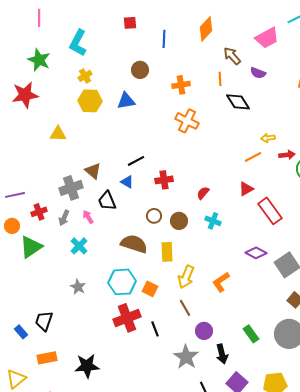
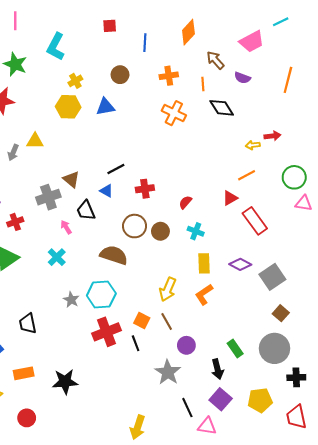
yellow cross: (85, 76) -> (75, 81), moved
orange cross: (181, 85) -> (169, 76), moved
orange cross: (187, 121) -> (174, 113), moved
red arrow: (287, 155) -> (272, 136), moved
orange line: (253, 157) -> (247, 175), moved
brown circle: (154, 216) -> (135, 226), size x1.5
gray arrow: (64, 218) -> (13, 152), moved
yellow rectangle: (167, 252) -> (204, 263), moved
gray star: (78, 287) -> (71, 300), moved
orange square: (150, 289) -> (142, 320), moved
black trapezoid: (44, 321) -> (28, 324), moved, turned -30
black arrow: (222, 354) -> (217, 369), moved

